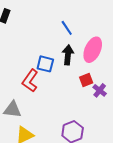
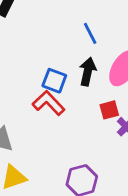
red L-shape: (30, 81) -> (49, 103), moved, turned 95

